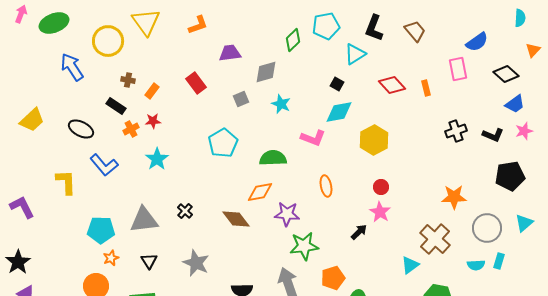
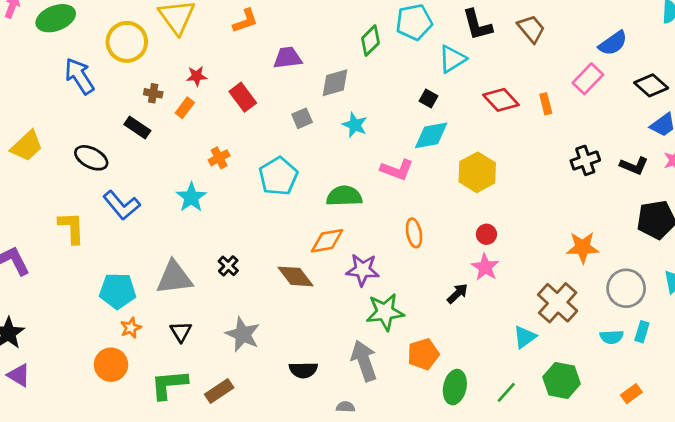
black L-shape: (374, 28) -> (477, 25), turned -36
pink rectangle: (458, 69) -> (588, 79), turned 55
red star: (153, 121) -> (197, 76), moved
orange cross: (131, 129) -> (219, 158), moved

